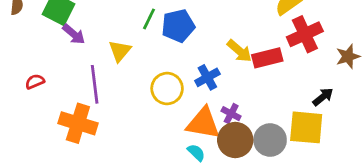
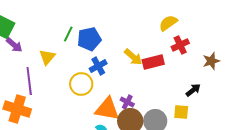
red cross: (305, 34) -> (180, 45), size x0.7
blue cross: (207, 77) -> (98, 66), moved
yellow square: (306, 127) -> (181, 112), size x0.6

